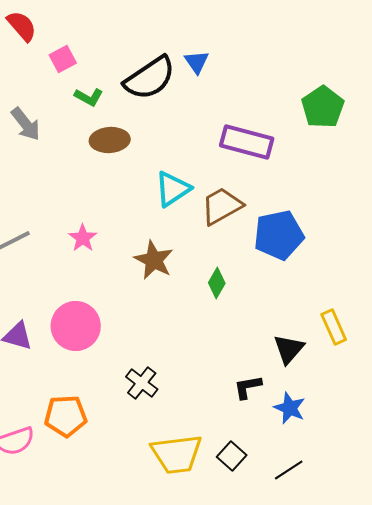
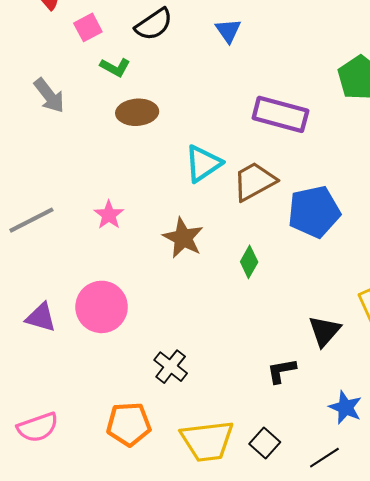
black semicircle: (150, 78) -> (154, 24), moved, size x0.7
blue star: (290, 408) -> (345, 407), moved
orange pentagon: (66, 416) -> (129, 424), moved

